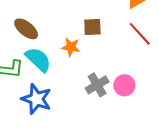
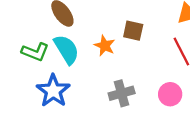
pink circle: (124, 85) -> (170, 94), moved

